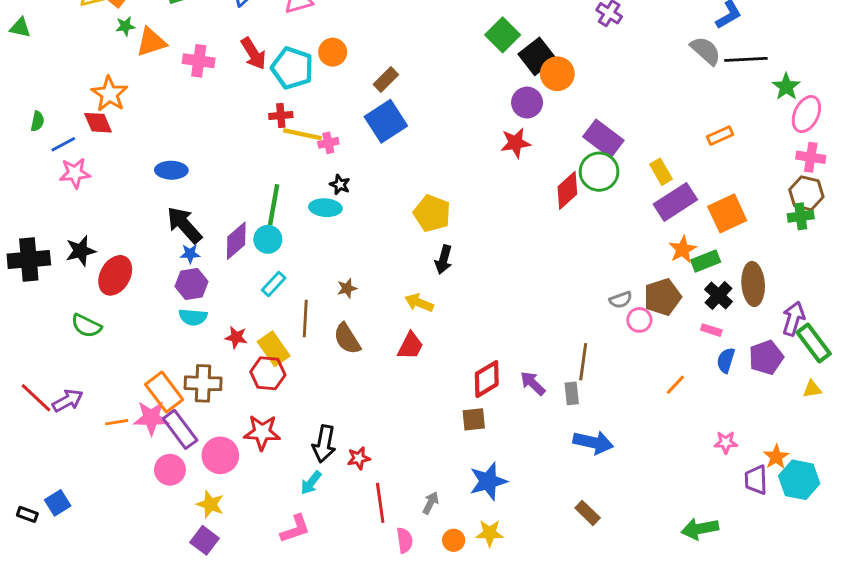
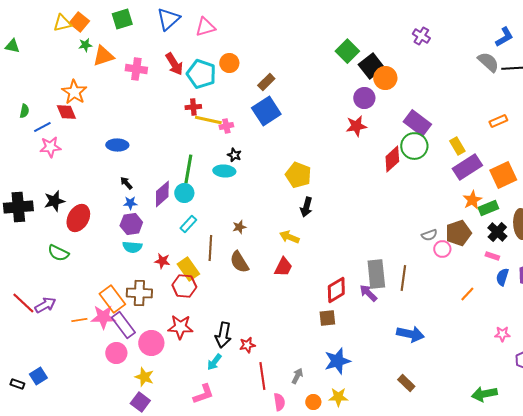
black arrow: (184, 225) -> (126, 183), size x0.5
gray rectangle: (572, 393) -> (376, 274), moved, size x1.8

